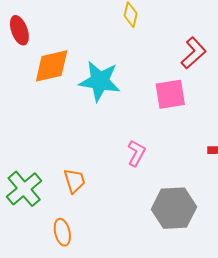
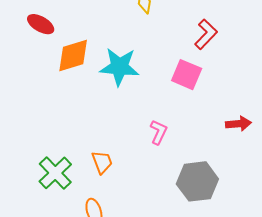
red ellipse: (19, 30) -> (41, 24), turned -36
pink square: (170, 94) -> (187, 75), turned 36

